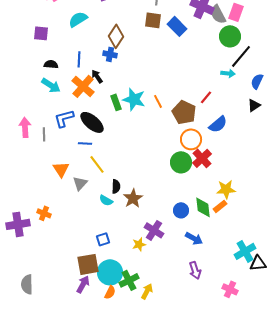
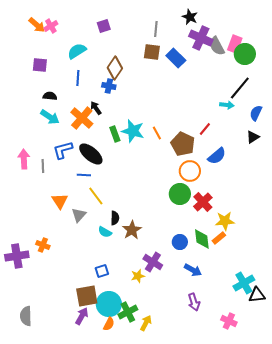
green circle: (230, 36) -> (245, 54), moved
blue line: (79, 59) -> (78, 78), moved
red cross: (202, 158) -> (203, 202), moved

